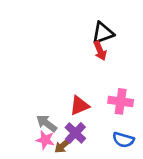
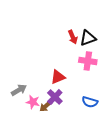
black triangle: (103, 33) -> (88, 38), moved
pink cross: (121, 101) -> (88, 61), moved
gray arrow: (47, 123) -> (19, 90), moved, turned 112

